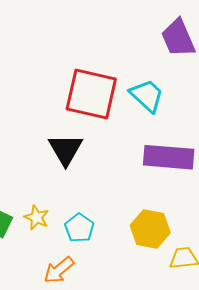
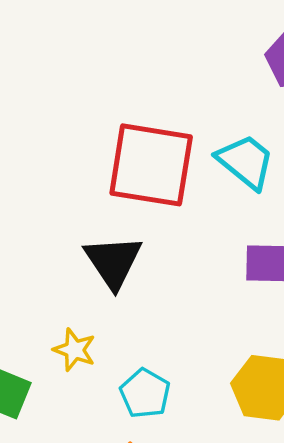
yellow star: (37, 218) -> (75, 350), moved

